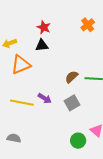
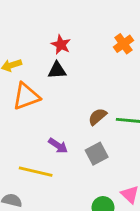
yellow line: (22, 103) -> (36, 172), moved

